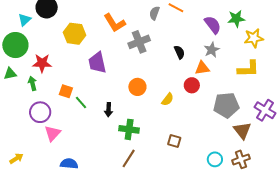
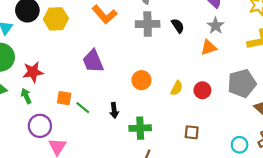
yellow hexagon: (75, 34) -> (56, 19), moved
gray cross: (139, 42) -> (148, 24), moved, turned 30
black semicircle: (179, 52) -> (178, 26), moved
red circle: (192, 85) -> (202, 90), moved

